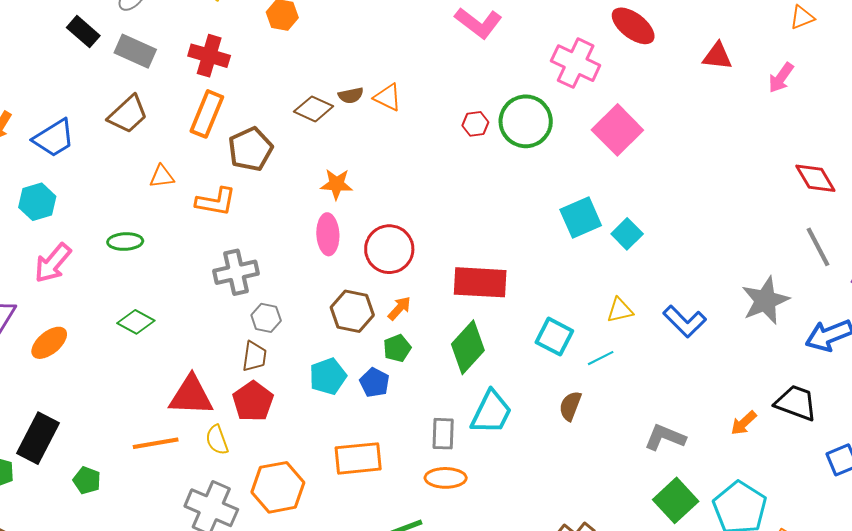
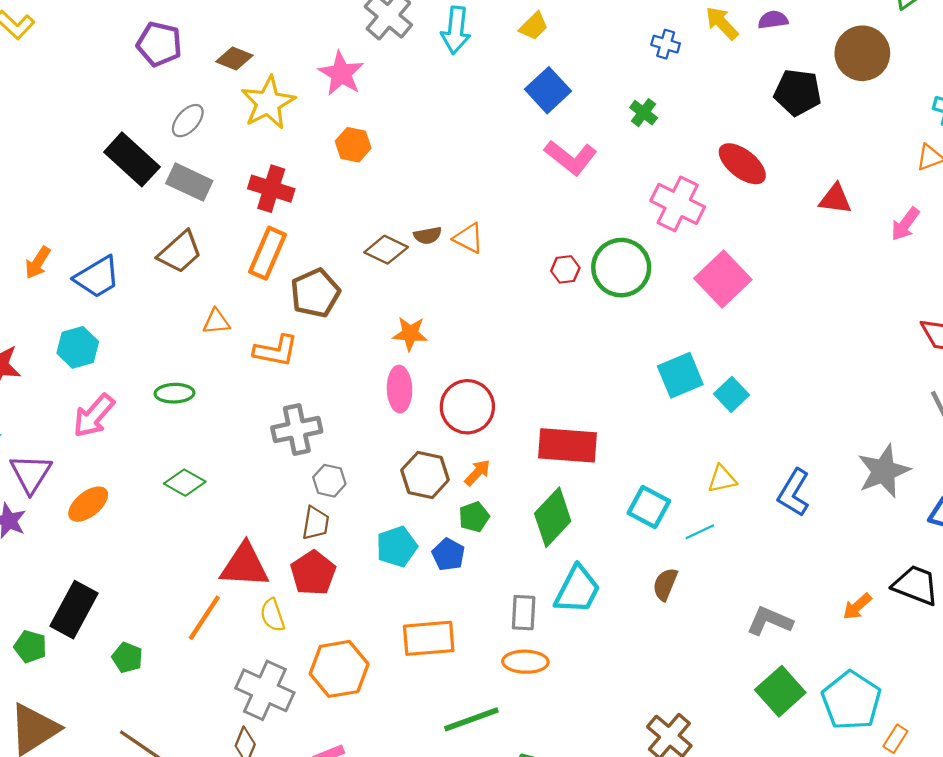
black rectangle: (83, 32) -> (132, 159), size x1.5
blue L-shape: (685, 321) -> (794, 493), turned 75
orange line: (156, 443) -> (204, 618), turned -48

